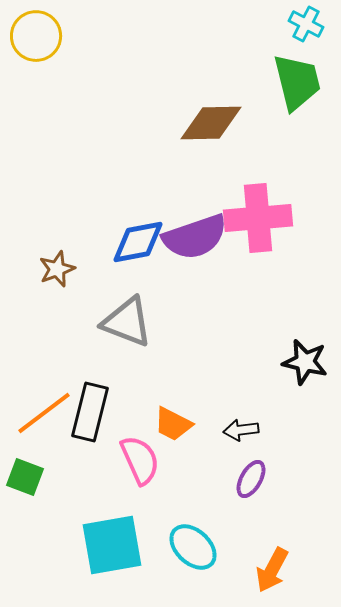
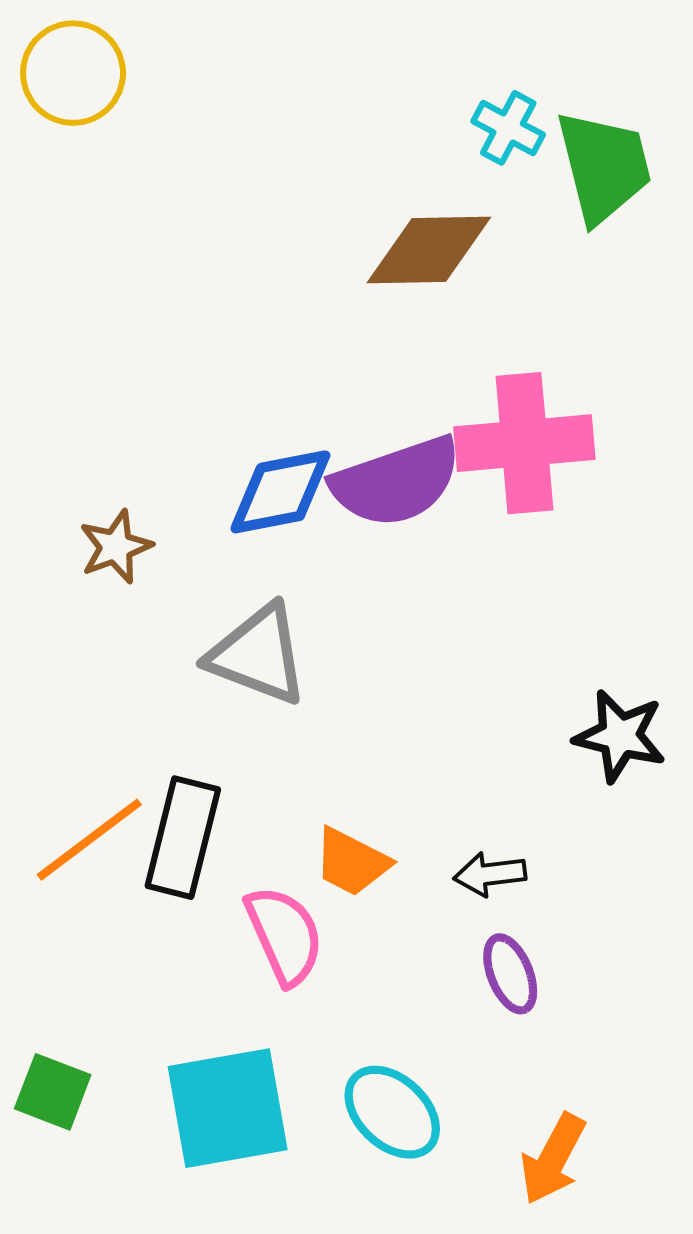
cyan cross: (306, 24) -> (508, 128), moved
green square: (25, 477) -> (53, 1092), moved
purple ellipse: (251, 479) -> (510, 974), turned -51

